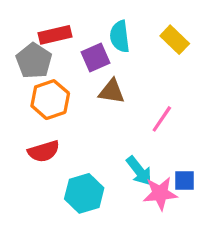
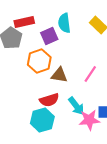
brown triangle: (112, 91) -> (59, 75), moved
orange hexagon: (50, 100) -> (39, 61), moved
red semicircle: (44, 151) -> (49, 100), moved

